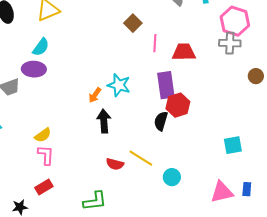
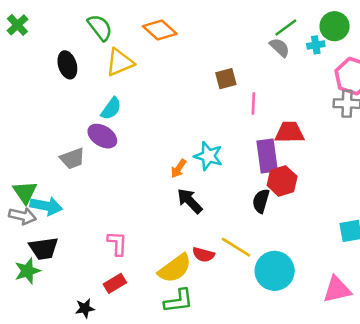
brown square: (133, 23) -> (226, 79), turned 30
red trapezoid: (184, 52) -> (290, 132), moved
purple ellipse: (34, 69) -> (102, 136), turned 30
black arrow: (104, 121) -> (190, 201), turned -40
yellow semicircle: (43, 135) -> (175, 268), moved, size x1.6
cyan circle: (172, 177) -> (275, 271), size x1.8

